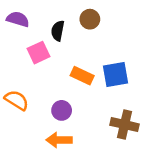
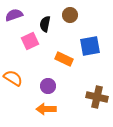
purple semicircle: (18, 19) -> (14, 15), turned -36
blue square: (116, 74) -> (90, 46), moved

